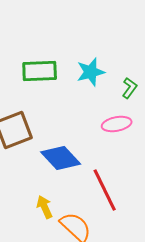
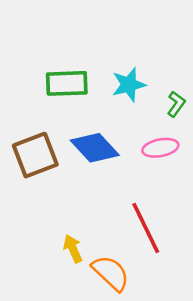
blue diamond: (61, 158) -> (95, 148), moved

